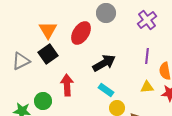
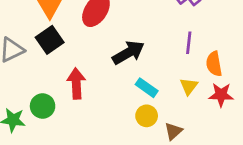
yellow triangle: (147, 87) -> (189, 86), turned -48
cyan rectangle: (106, 90) -> (147, 88), moved

